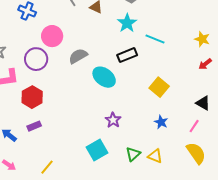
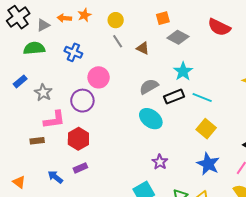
cyan star: (127, 23) -> (183, 71), moved
cyan line: (155, 39) -> (202, 98), moved
gray semicircle: (78, 56) -> (149, 86), moved
blue star: (161, 122) -> (208, 164), size x1.6

